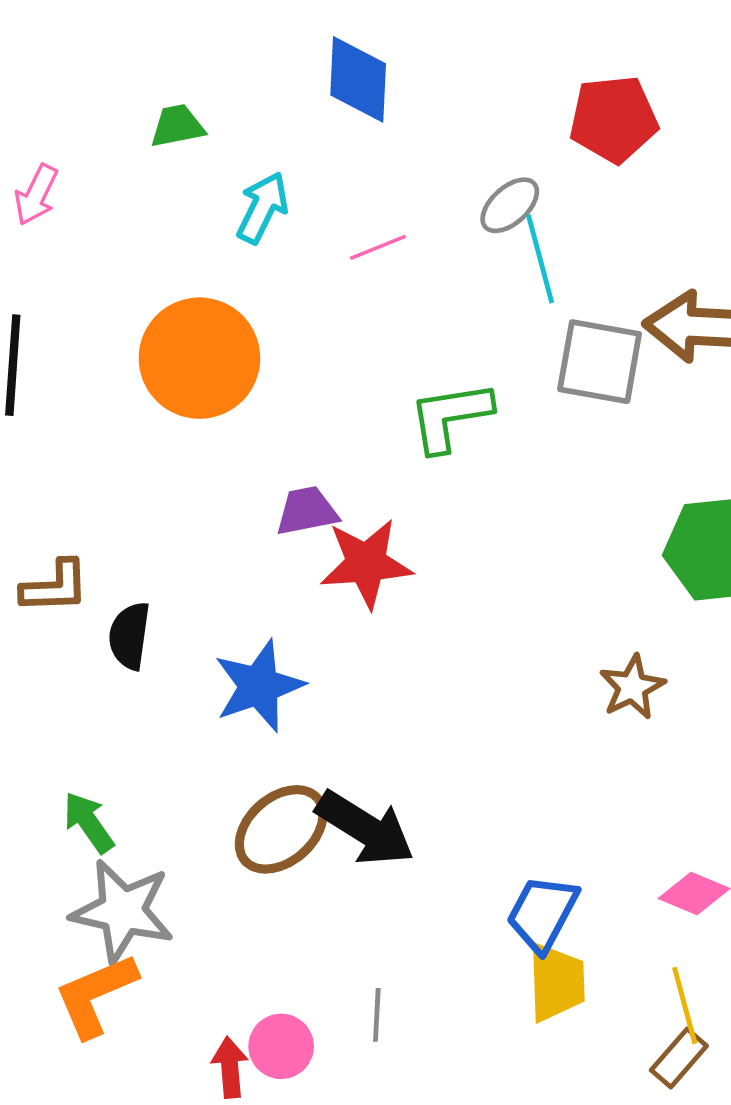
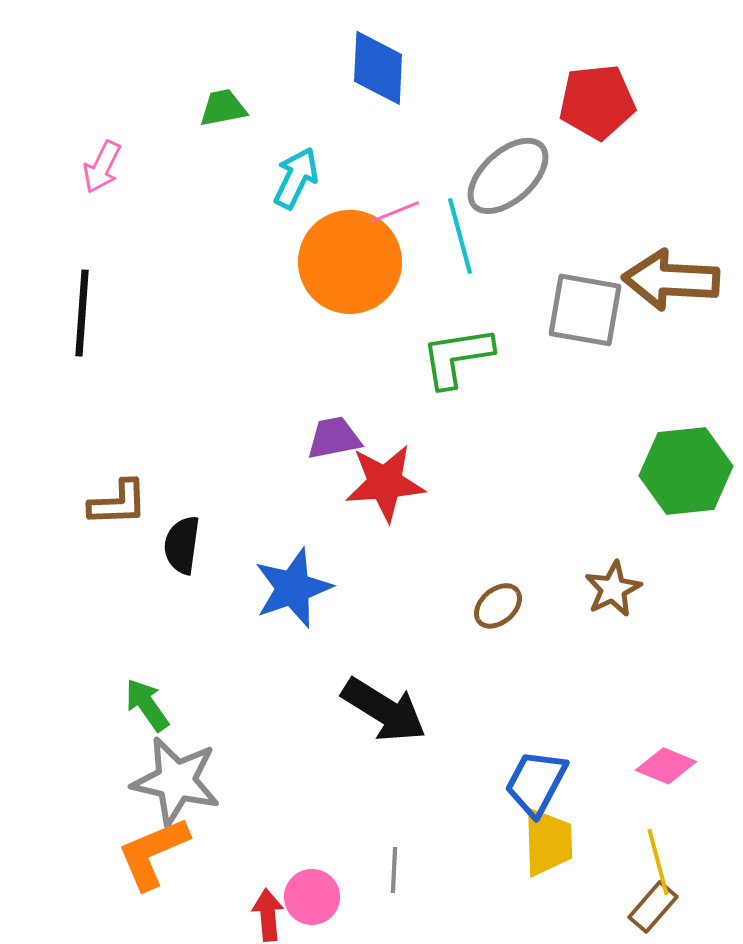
gray ellipse: (510, 205) -> (508, 176), size x1.6
cyan line: (540, 259) -> (460, 236), moved
orange circle: (199, 358) -> (350, 262), moved
brown ellipse: (281, 829) -> (498, 606), moved, size x0.6

